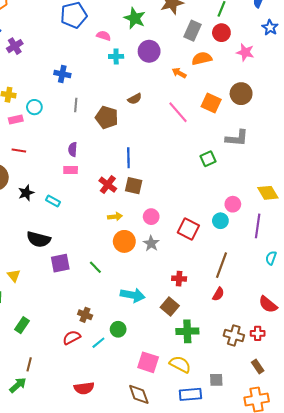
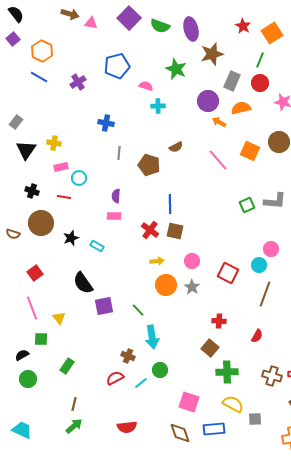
purple cross: (15, 46) -> (78, 82), moved
purple circle: (149, 51) -> (208, 101), moved
cyan circle: (34, 107) -> (79, 178), moved
gray L-shape: (237, 138) -> (275, 201), moved
black semicircle: (39, 239) -> (83, 283), turned 40
brown line: (221, 265) -> (265, 294), moved
cyan arrow: (133, 295) -> (152, 337), moved, turned 70
yellow semicircle: (180, 364) -> (233, 404), moved
green arrow: (18, 385) -> (74, 426), moved
blue rectangle: (190, 394) -> (214, 429), moved

